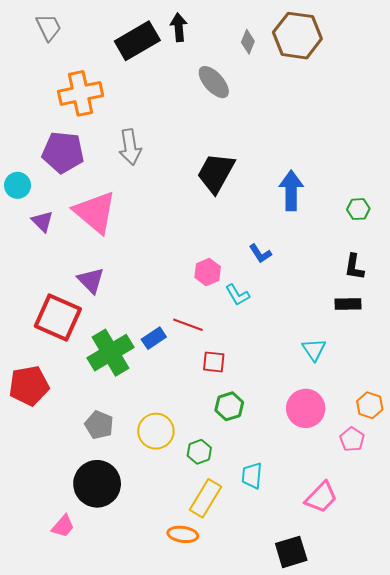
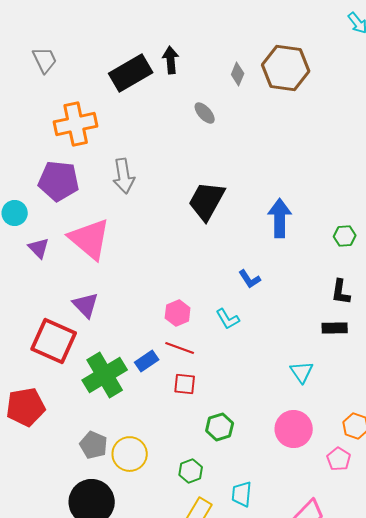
gray ellipse: (214, 82) -> (205, 113), size x0.7
pink hexagon: (208, 272) -> (178, 313), moved
red square: (214, 362) -> (185, 384), moved
yellow circle: (156, 431) -> (130, 454), moved

